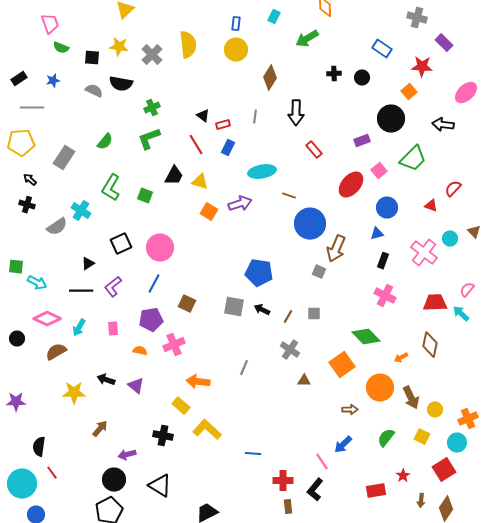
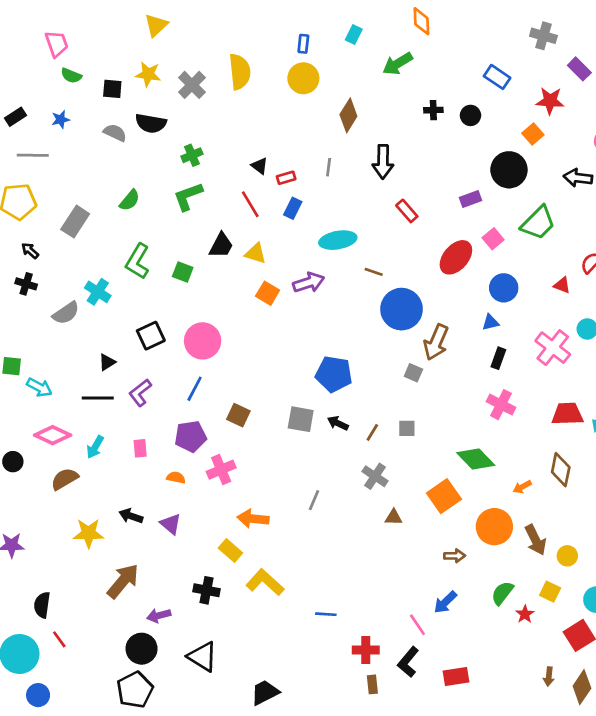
brown arrow: (100, 429) -> (123, 581), size x1.6
red star: (403, 476) -> (525, 614), moved
red rectangle: (376, 491) -> (456, 677), moved

